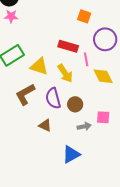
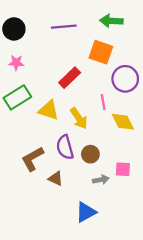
pink star: (11, 16) -> (16, 63), moved
orange square: (84, 16) -> (101, 52), size x1.5
red rectangle: (68, 46) -> (70, 78), moved, turned -60
brown L-shape: (25, 94) -> (32, 159), moved

